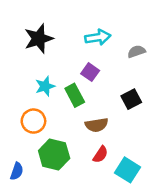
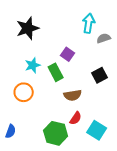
cyan arrow: (98, 37) -> (89, 23), moved, turned -72
green hexagon: (54, 154) -> (56, 133), moved

